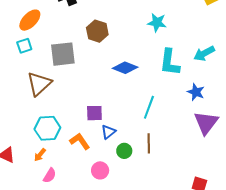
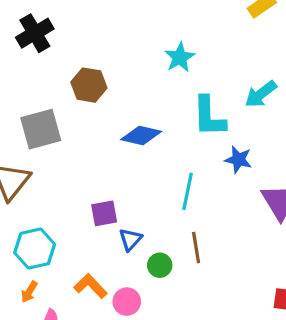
cyan star: (157, 23) -> (180, 57), turned -30
blue star: (196, 92) -> (238, 160), moved
orange L-shape: (80, 141) -> (90, 286), moved

